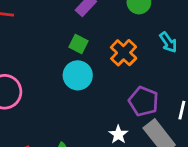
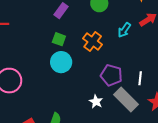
cyan arrow: (168, 42) -> (124, 30), turned 77

